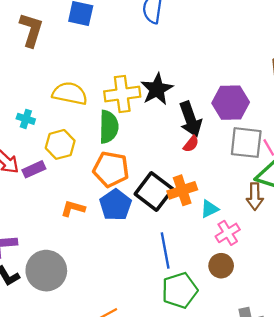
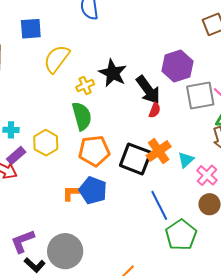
yellow semicircle: (70, 93) -> (57, 59), moved, turned -48
yellow cross: (122, 94) -> (85, 86), size x0.6
purple rectangle: (34, 169) -> (16, 155), moved
blue pentagon: (116, 205) -> (93, 190), moved

